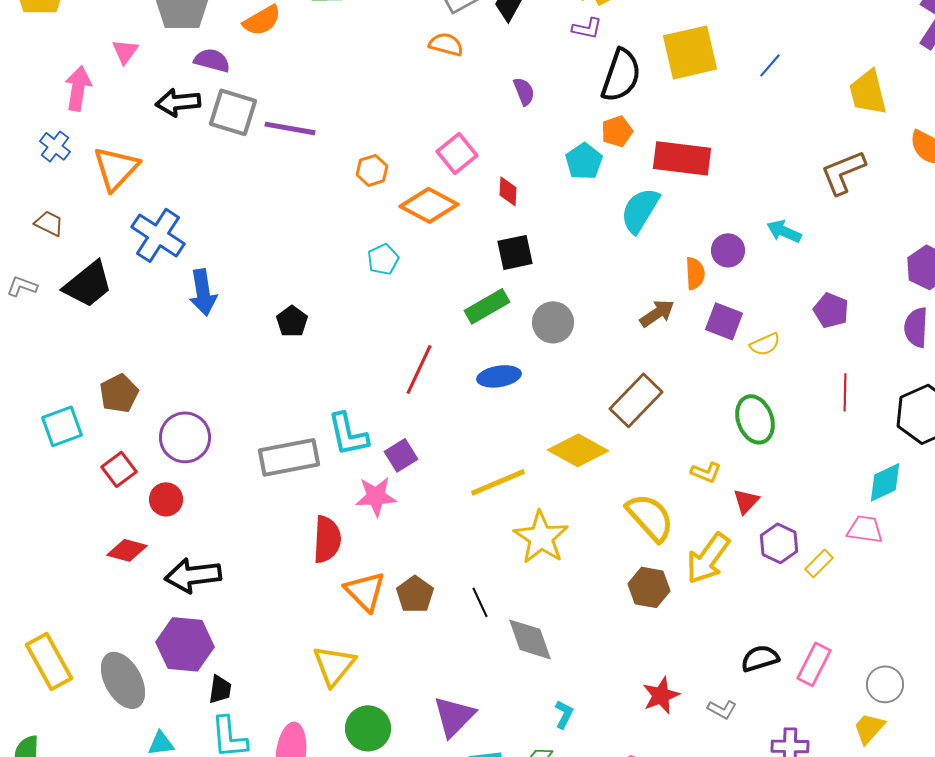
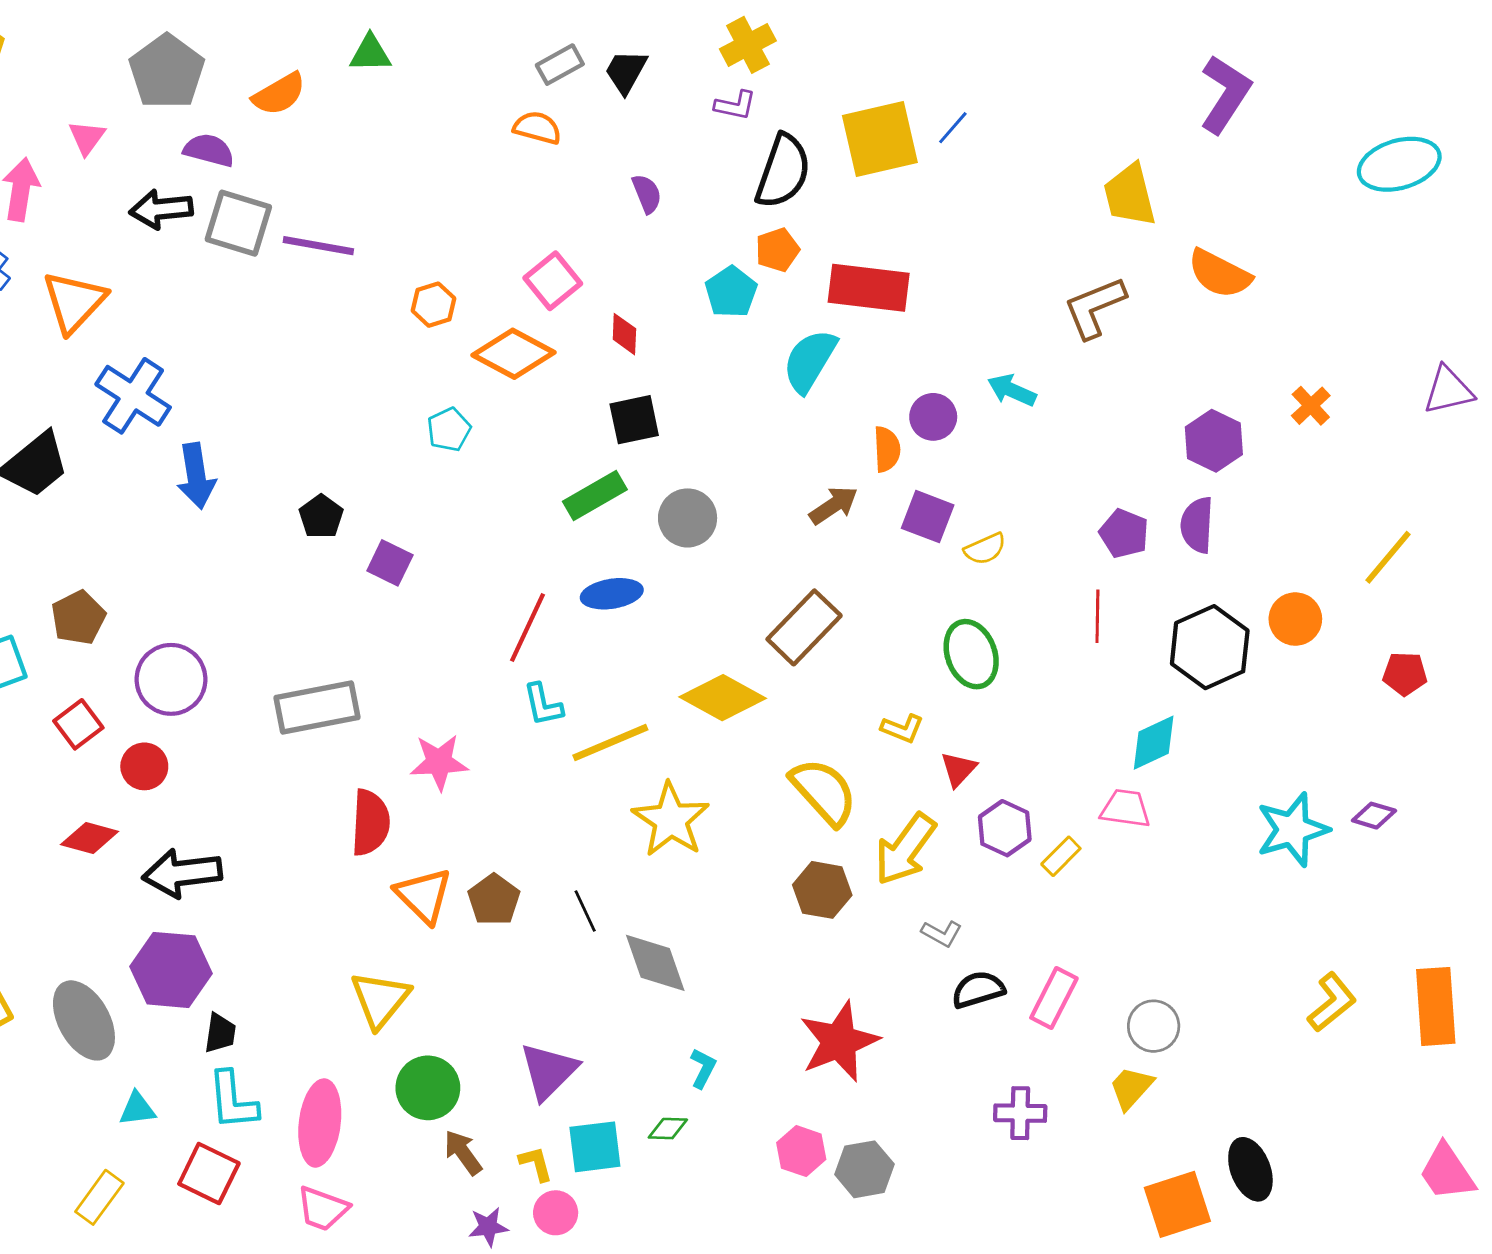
blue line: (770, 65) -> (953, 128), moved
purple pentagon: (831, 310) -> (1124, 533), moved
red line: (419, 369) -> (528, 627), moved
cyan L-shape: (348, 434) -> (543, 705), moved, size x0.7
purple square: (401, 455) -> (390, 563), moved, turned -32
red star: (661, 695) -> (839, 1042), size x1.5
gray L-shape: (722, 709) -> (942, 933), moved

